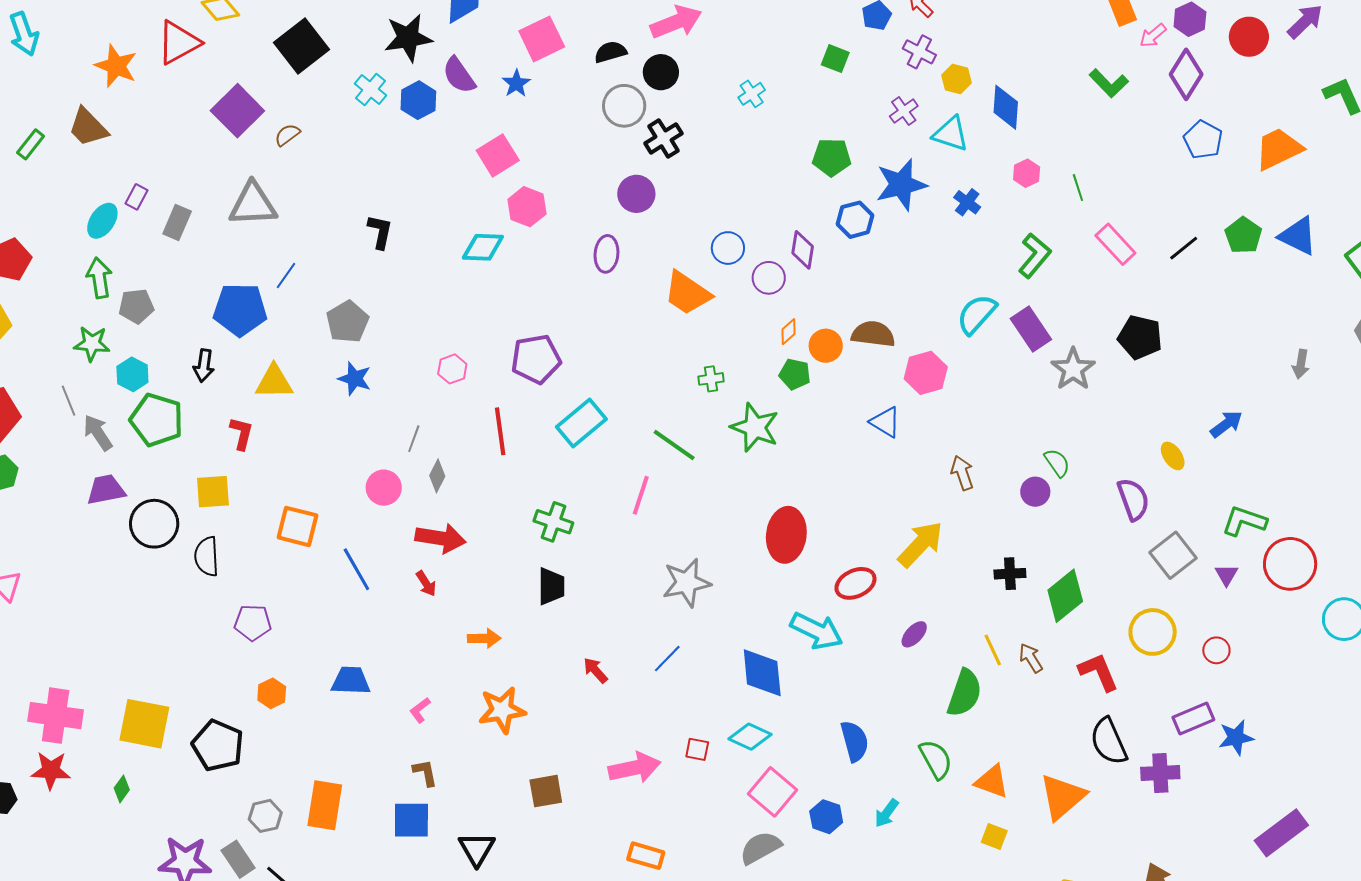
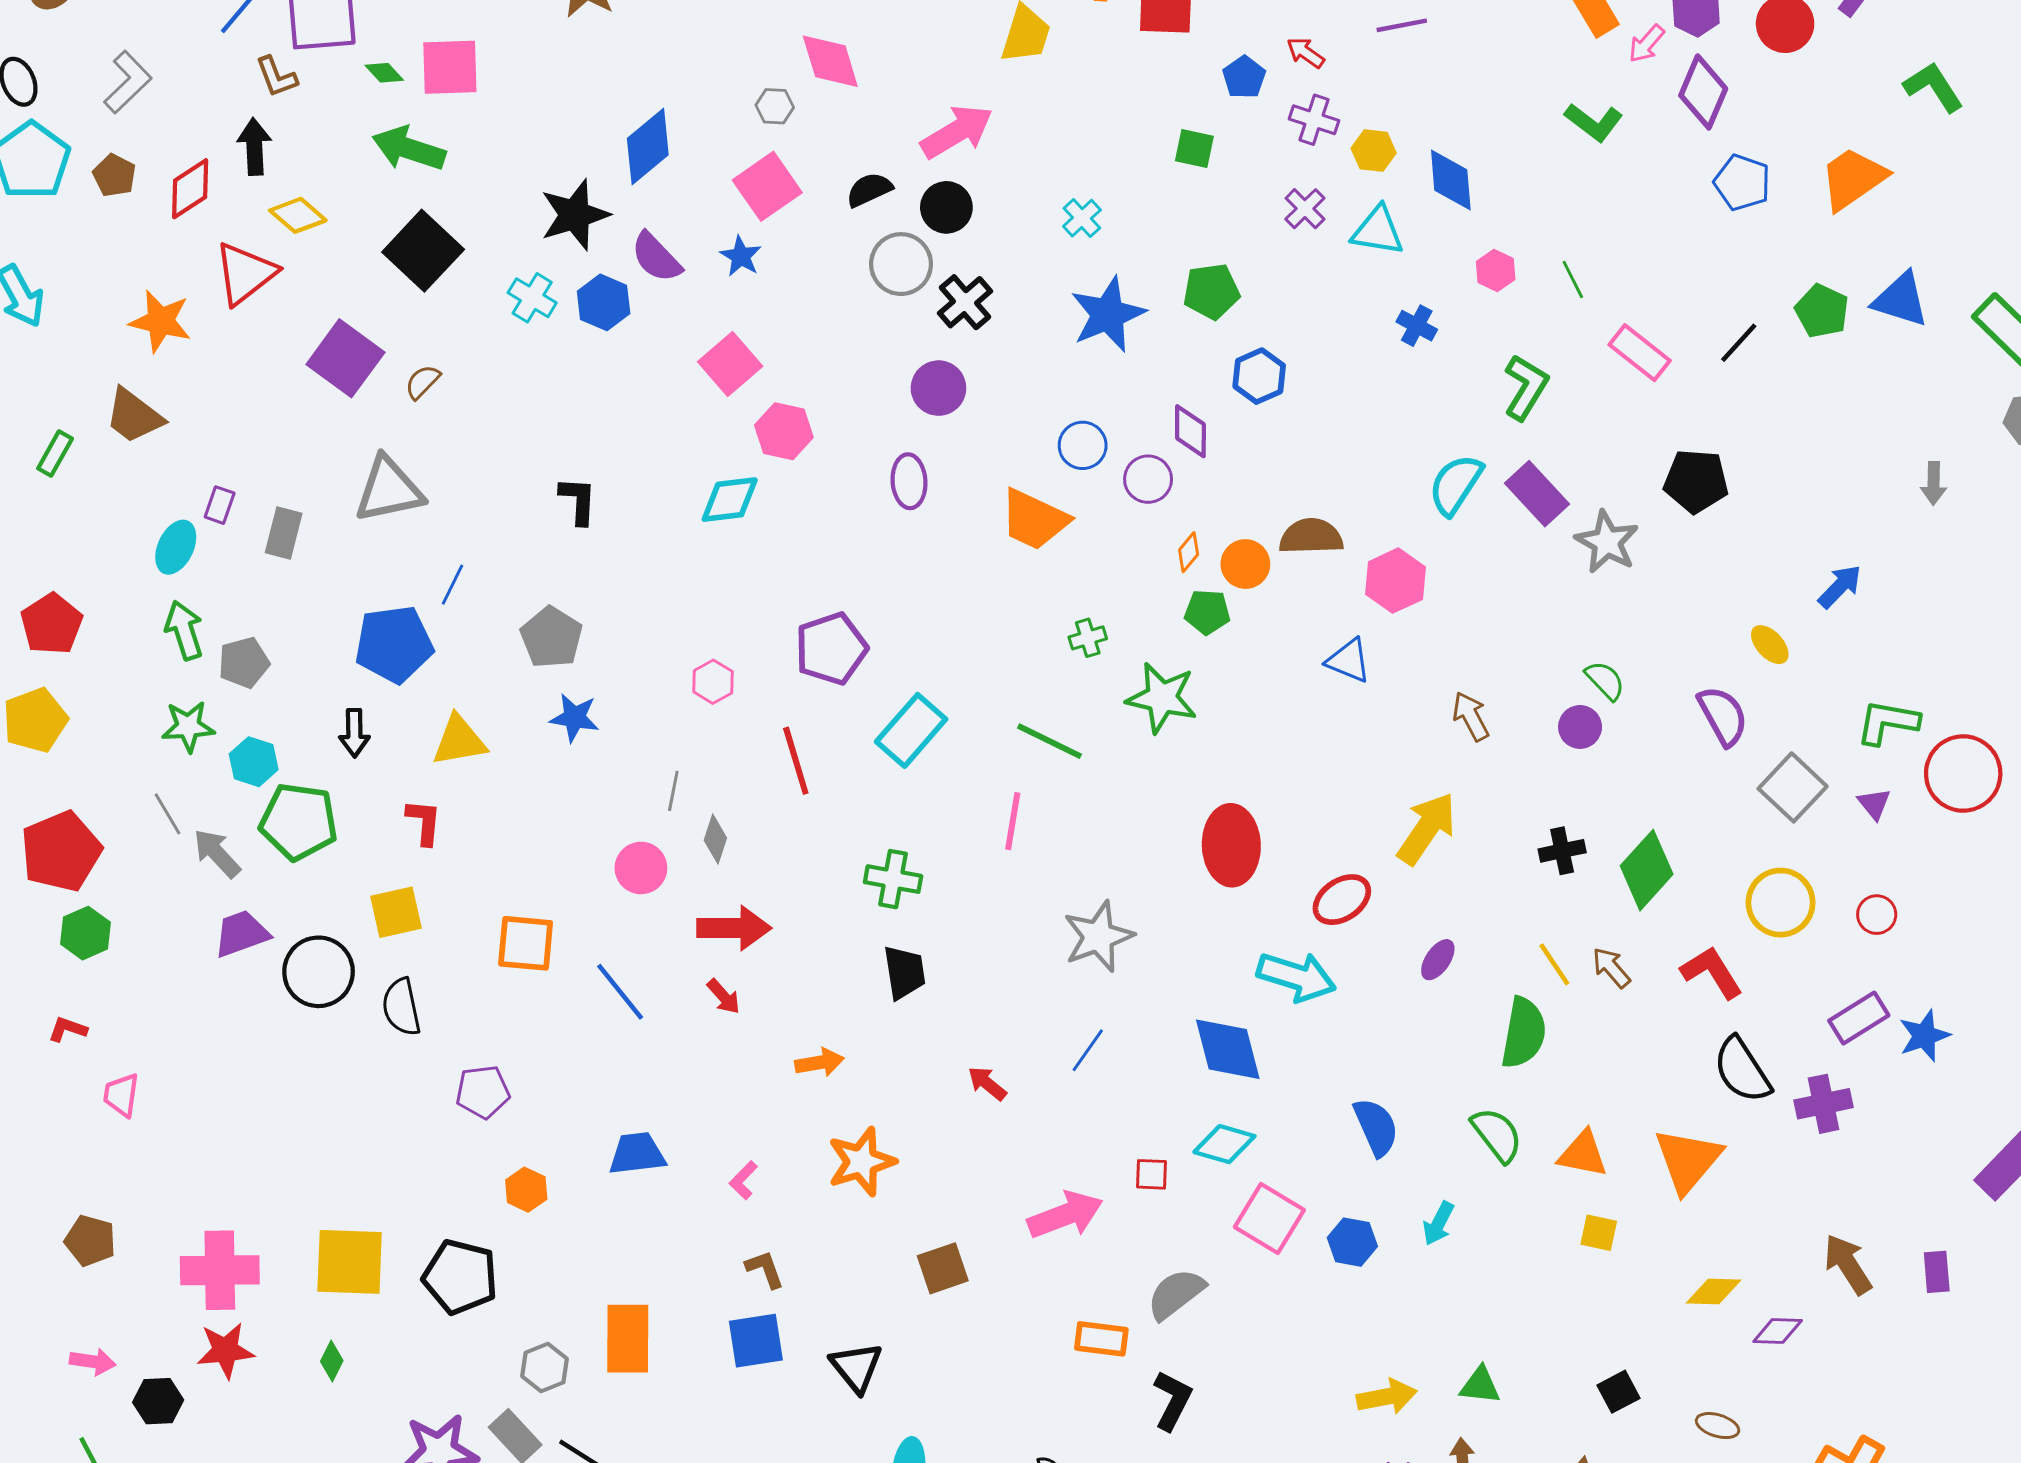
blue star: (901, 185) -> (1108, 314), moved
gray semicircle: (761, 848) -> (1176, 1294), moved

